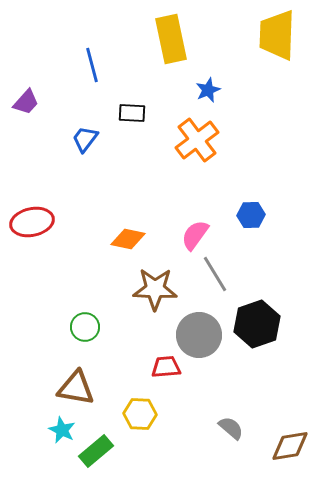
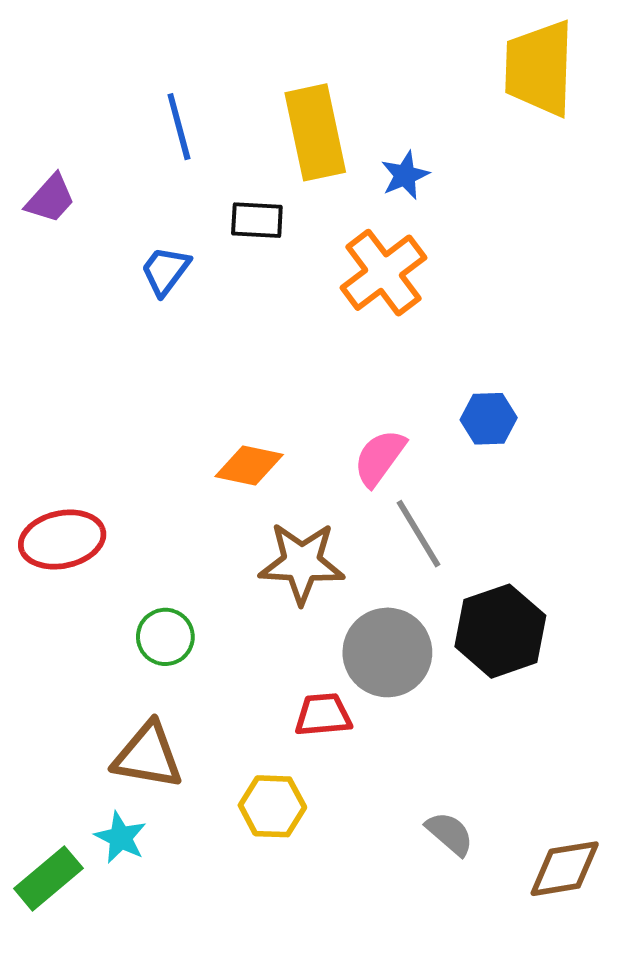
yellow rectangle: (171, 39) -> (315, 132), moved
red ellipse: (32, 222) -> (62, 540), moved
green rectangle: (96, 451) -> (48, 878), moved

